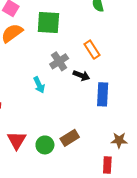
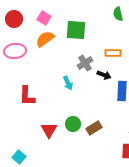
orange rectangle: (92, 50) -> (113, 53), turned -56
green circle: (45, 145) -> (73, 124), moved

